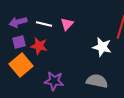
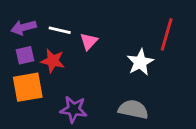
pink triangle: (67, 24) -> (89, 41), moved
white star: (102, 47) -> (140, 62), turned 30
orange square: (21, 65) -> (28, 87), turned 30

